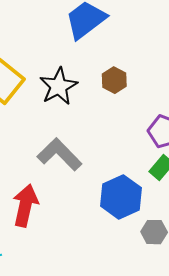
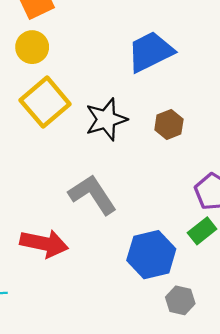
red arrow: (25, 205) -> (44, 244), turned 78

